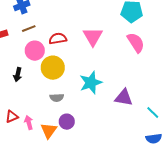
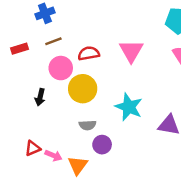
cyan star: (91, 83) -> (129, 107), turned -30
purple circle: (67, 122) -> (102, 145), moved
pink arrow: (29, 123) -> (53, 156), turned 128

